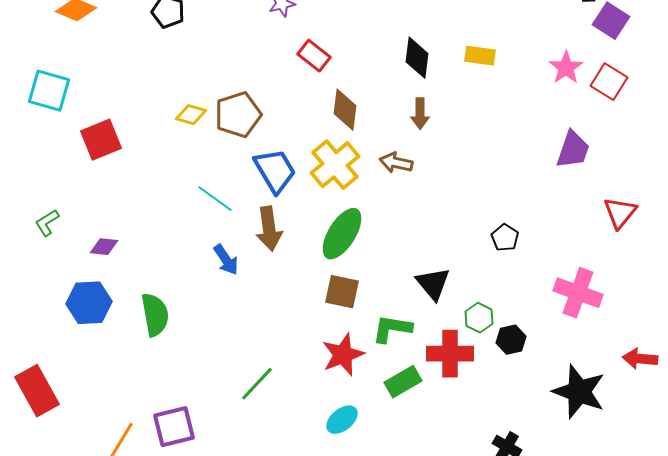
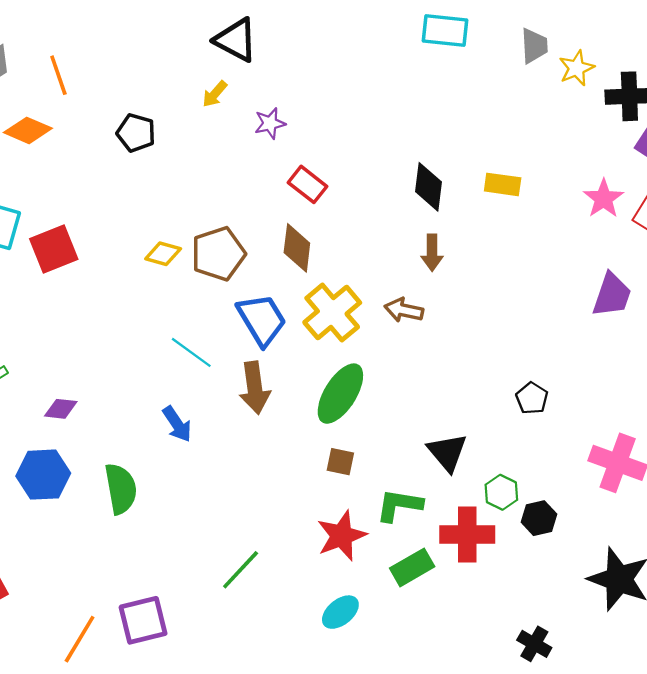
brown diamond: (345, 110) -> (297, 248), moved
red square: (101, 140) -> (54, 249), moved
blue arrow: (226, 260) -> (177, 424), moved
brown square: (342, 292) -> (340, 462), size x0.7

